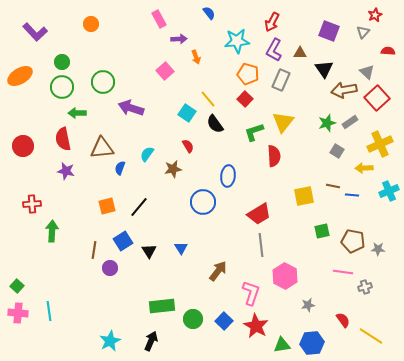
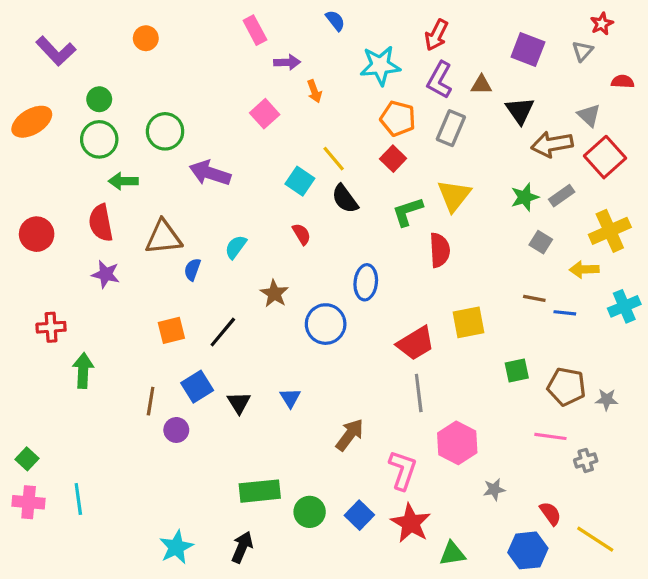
brown star: (173, 169) -> (274, 294), moved, turned -30
yellow square: (304, 196) -> (469, 322), moved
blue hexagon: (312, 343) -> (528, 550), moved

